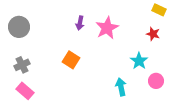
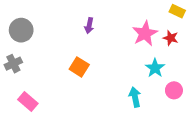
pink star: (107, 28) -> (145, 33), moved
gray cross: (22, 65) -> (13, 64), moved

